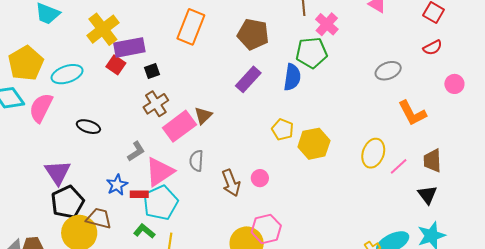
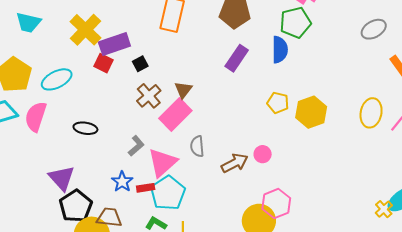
brown triangle: (203, 116) -> (183, 90), moved
brown arrow: (231, 183) -> (235, 163), turned -88

